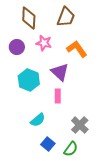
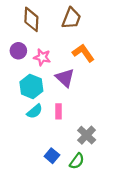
pink star: (44, 43) -> (42, 57), moved
pink rectangle: (58, 96) -> (58, 111), moved
cyan semicircle: (38, 120) -> (35, 111), moved

